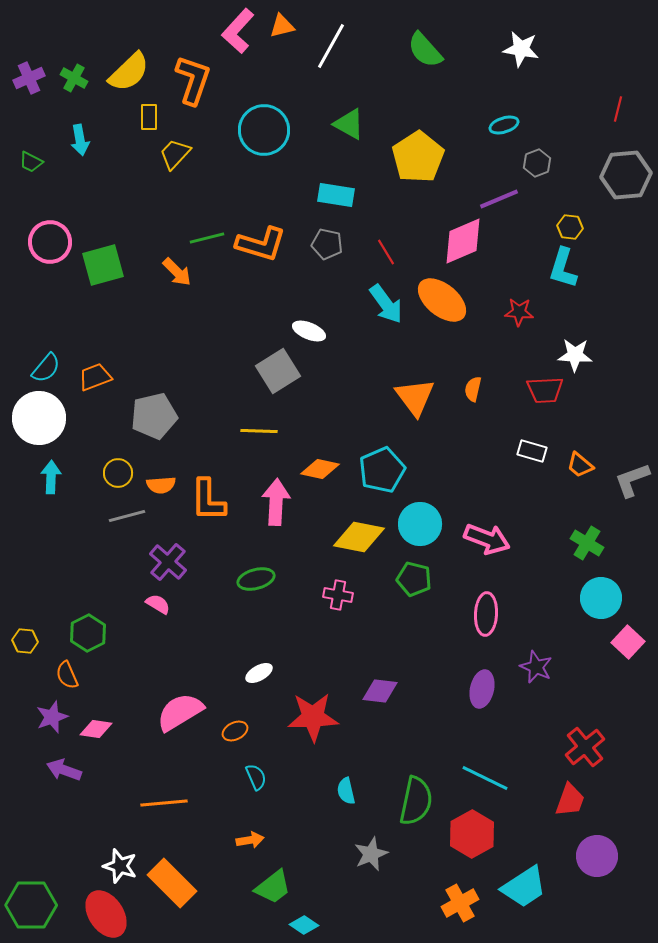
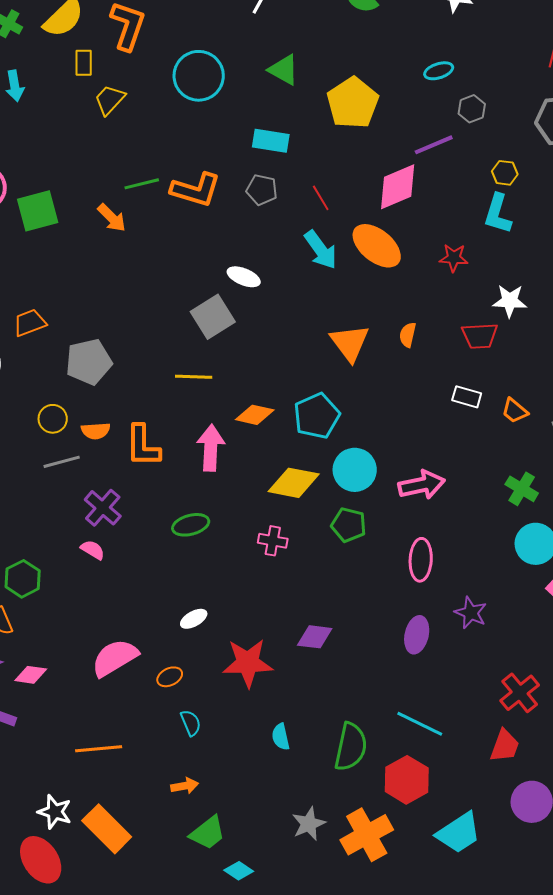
pink arrow: (487, 539) -> (422, 485), turned -33
gray star: (371, 854) -> (309, 824), moved
orange cross: (460, 903) -> (367, 835), moved, size x1.4

